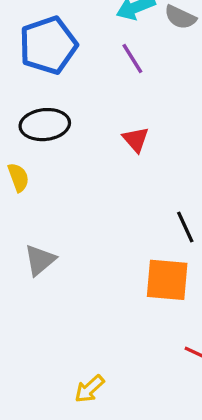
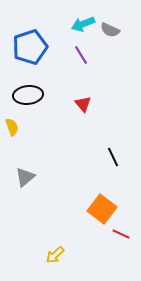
orange square: (167, 280) -> (102, 209), moved, turned 32

